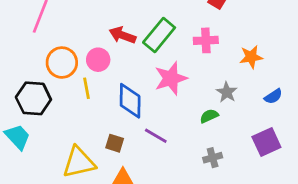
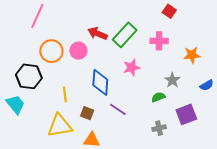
pink star: (171, 78) -> (132, 68), size x0.7
yellow line: (87, 88) -> (65, 94), moved
purple square: (266, 142) -> (186, 114), moved

